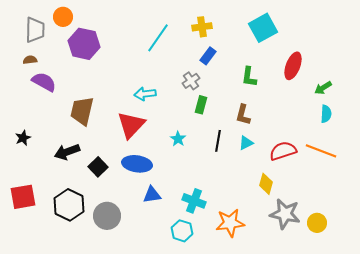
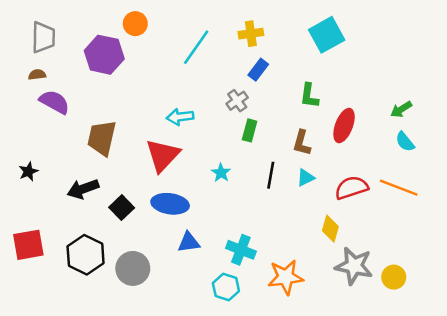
orange circle: (63, 17) -> (135, 24), moved
red ellipse: (293, 66) -> (344, 126), moved
cyan semicircle: (326, 114) -> (405, 142), turned 138

